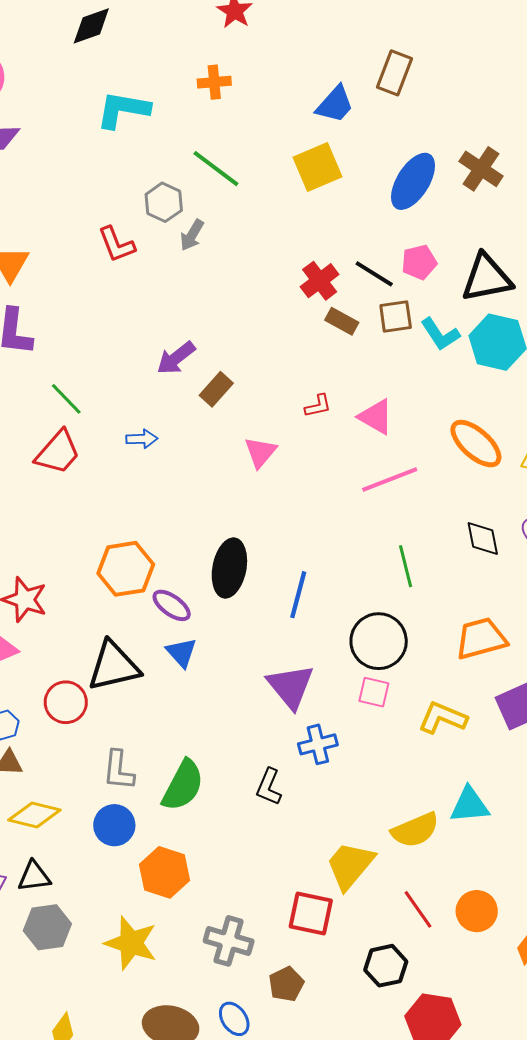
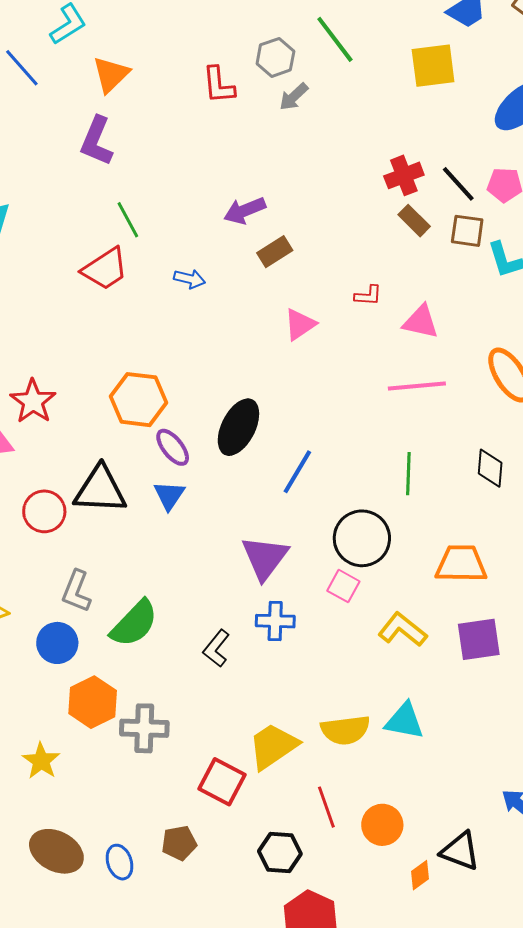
pink triangle: (376, 417) -> (421, 322), turned -33
gray cross: (229, 941) -> (144, 728), moved, turned -30
yellow star: (131, 943) -> (41, 761), size x0.7

